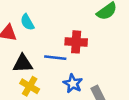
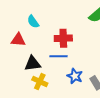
cyan semicircle: (27, 22) -> (33, 22), moved
red cross: (76, 42) -> (63, 38), moved

